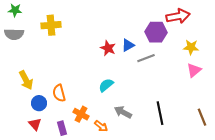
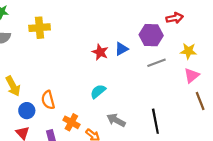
red arrow: (178, 16) -> (175, 18), size x0.7
gray line: (146, 58) -> (157, 63), moved
brown line: (202, 117) -> (200, 101), moved

